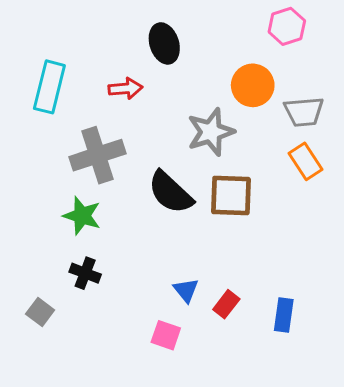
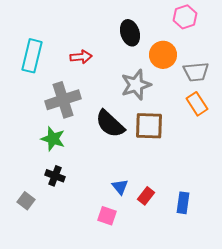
black ellipse: (164, 43) -> (130, 33), moved

